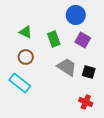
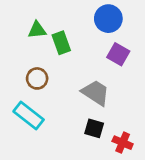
green triangle: (26, 32) -> (37, 30), moved, turned -32
green rectangle: (54, 39) -> (61, 43), moved
black square: (89, 72) -> (94, 128), moved

